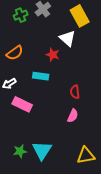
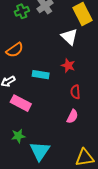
red star: (53, 55) -> (68, 66), moved
green star: (20, 151) -> (18, 136), moved

